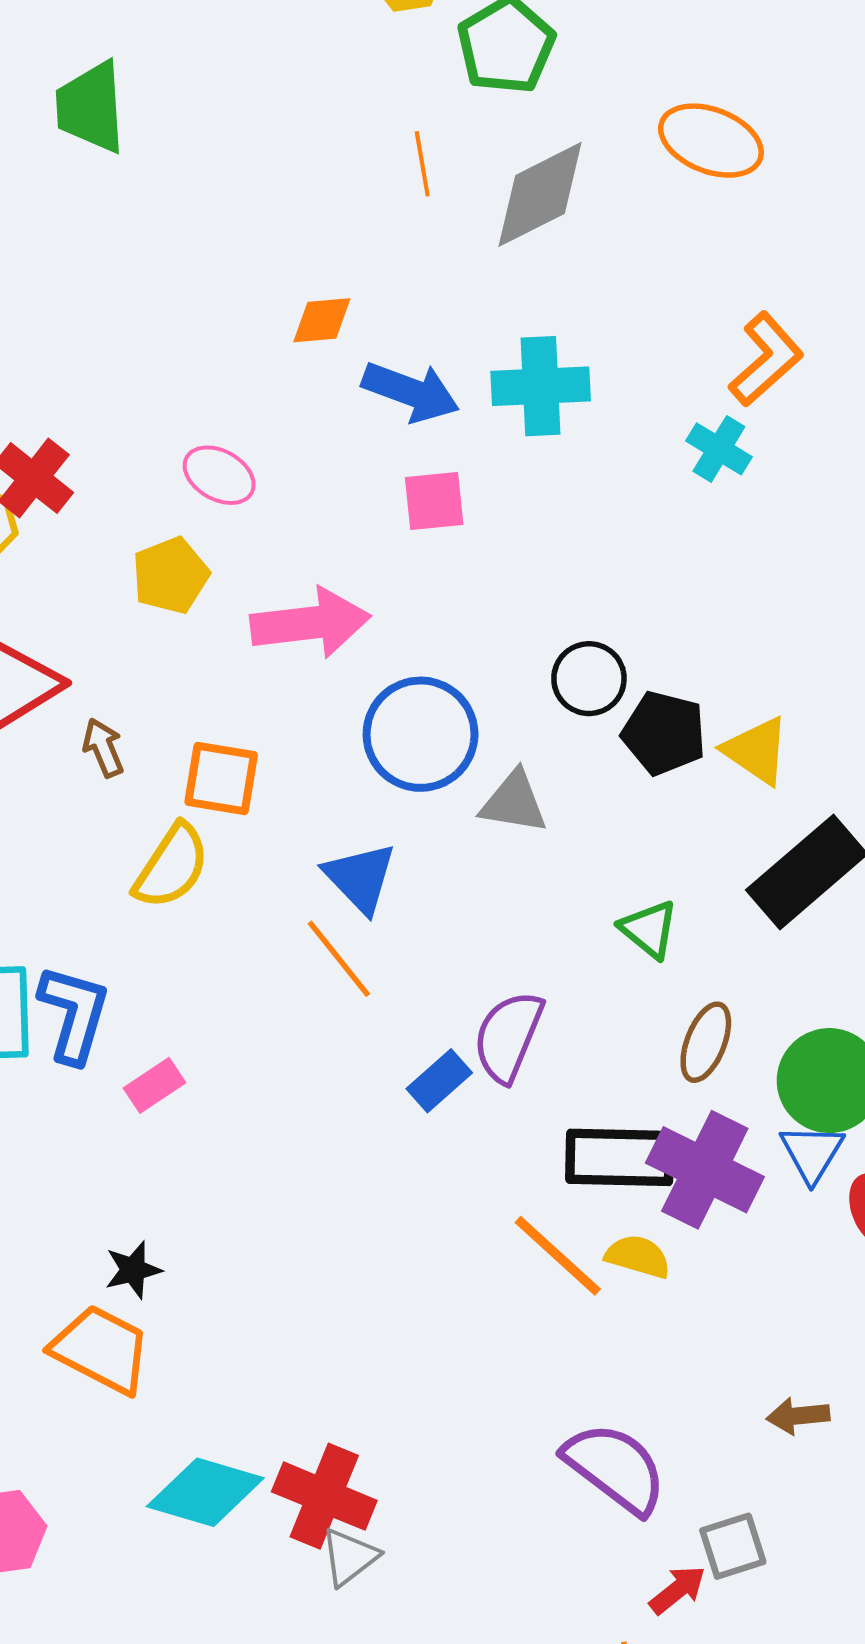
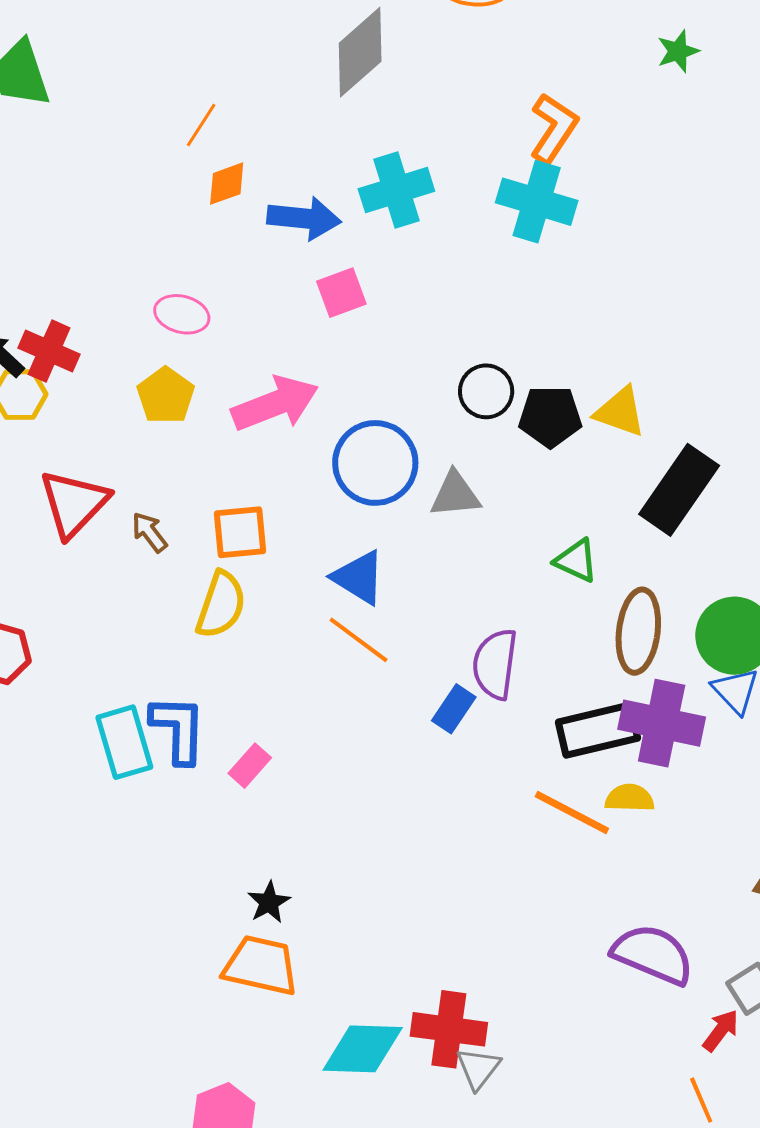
orange line: (422, 164) -> (201, 125), moved, turned 57
cyan cross: (719, 449) -> (537, 202), size x1.6
brown ellipse: (706, 1042) -> (638, 631), size x1.4

